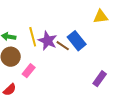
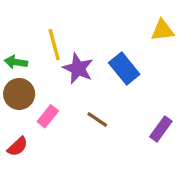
yellow line: (33, 37) -> (54, 45), moved
brown line: (63, 46) -> (97, 119), moved

